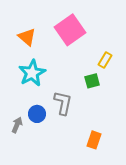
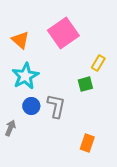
blue circle: (37, 114) -> (31, 106), moved

